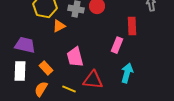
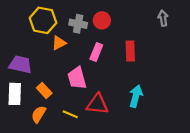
red rectangle: (132, 26) -> (130, 51), moved
pink rectangle: (117, 45) -> (96, 52), moved

